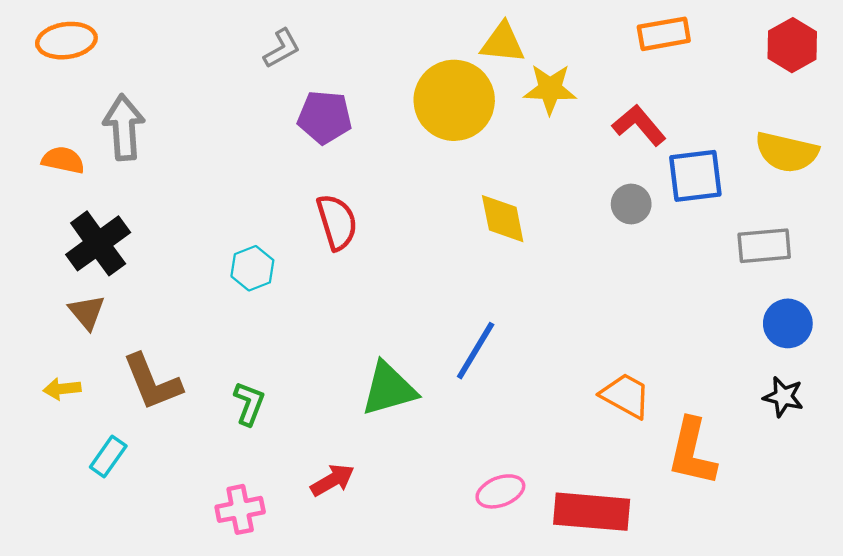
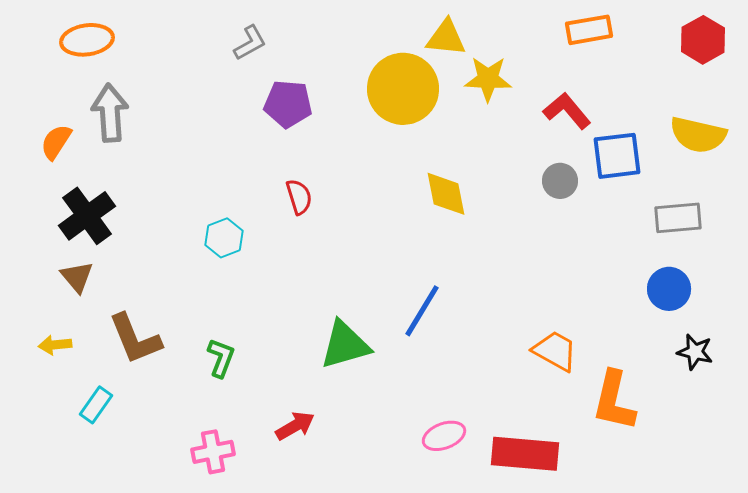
orange ellipse: (66, 41) -> (87, 40), moved
orange semicircle: (63, 160) -> (56, 142), turned -69
red semicircle: (337, 222) -> (299, 197), size x0.7
blue circle: (788, 323) -> (669, 289), moved

